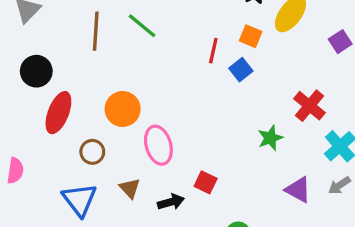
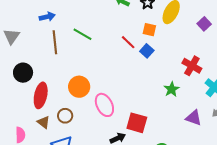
red line: (213, 51) -> (128, 42), turned -49
red square: (206, 182) -> (137, 123), size x1.5
brown triangle: (130, 188) -> (44, 122), moved

